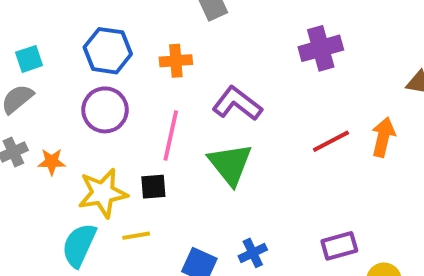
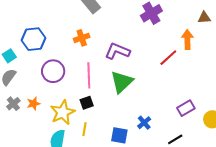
blue hexagon: (108, 51) -> (34, 39), moved
orange arrow: (383, 137) -> (187, 40), moved
green triangle: (230, 164) -> (122, 82), turned 40
yellow line: (136, 236) -> (85, 129), turned -56

